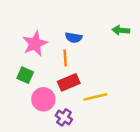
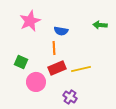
pink star: (35, 44) -> (30, 21), moved
yellow line: (95, 97) -> (81, 69), moved
purple cross: (64, 117) -> (70, 97), moved

